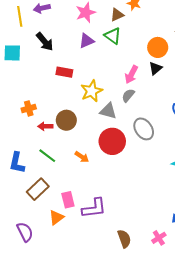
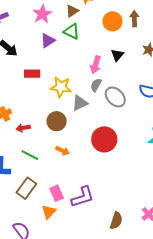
orange circle: (158, 47) -> (112, 21), moved
yellow star: (92, 91) -> (61, 87), turned -30
gray triangle: (108, 111) -> (80, 103), turned -30
brown circle: (66, 120) -> (57, 121), moved
gray ellipse: (144, 129) -> (115, 97), moved
red circle: (112, 141) -> (104, 139), moved
brown semicircle: (124, 239) -> (116, 221), turned 48

